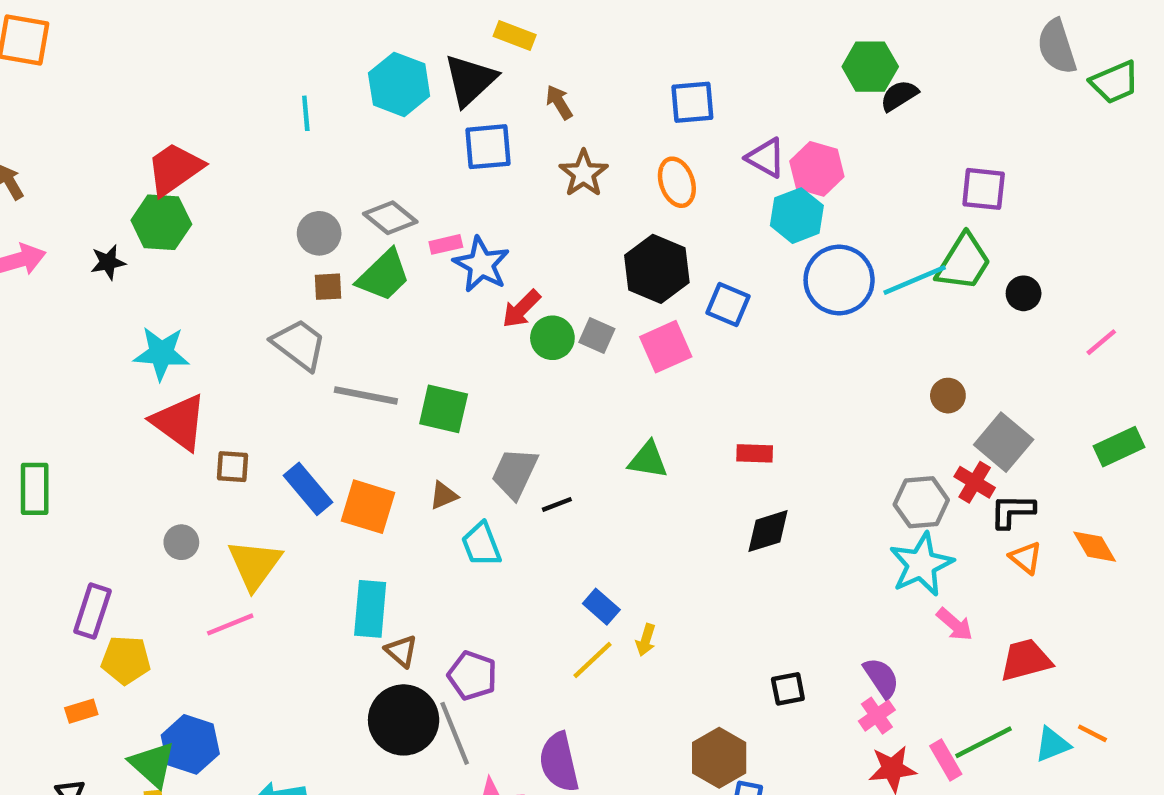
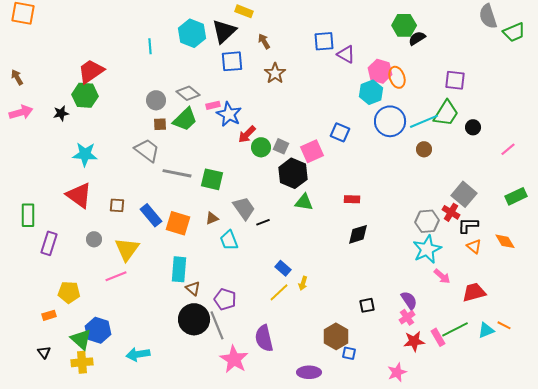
purple triangle: (766, 158) -> (346, 54), moved
orange ellipse: (677, 182) -> (397, 77), moved
black hexagon: (657, 269) -> (293, 173), moved
brown circle: (948, 396) -> (424, 149), moved
red triangle: (179, 422) -> (79, 195), moved
gray trapezoid: (515, 473) -> (244, 208), turned 120
purple rectangle: (92, 611) -> (49, 243), moved

